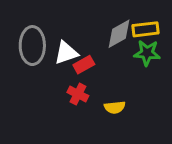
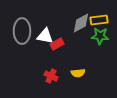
white triangle: (66, 53) -> (45, 36), turned 30
red cross: (78, 94) -> (51, 76), moved

